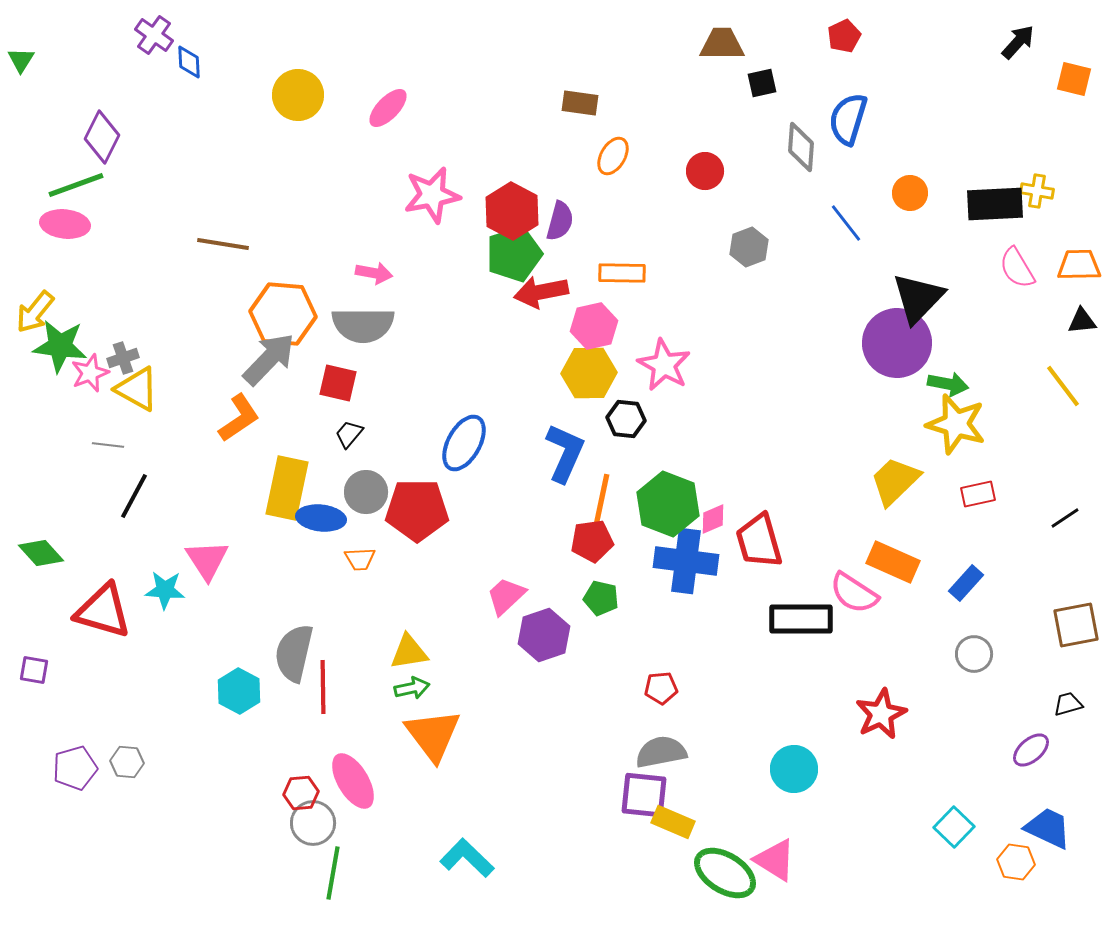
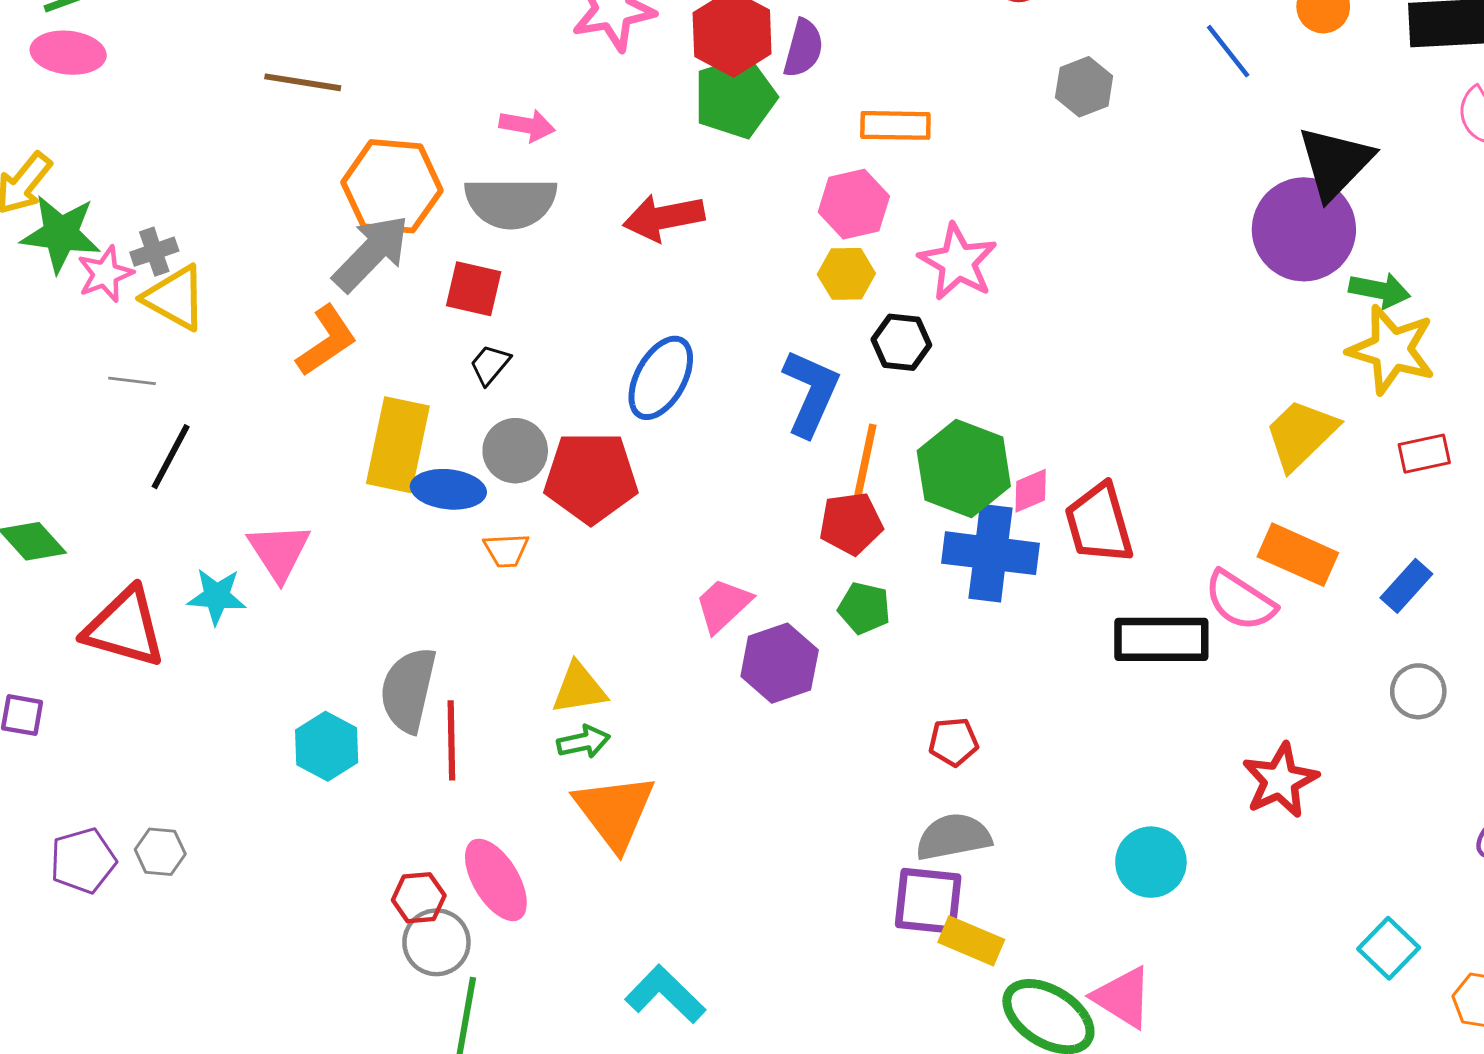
red arrow: (541, 292) -> (664, 217), moved
yellow hexagon: (589, 373) -> (846, 274), size x0.7

